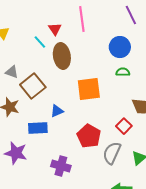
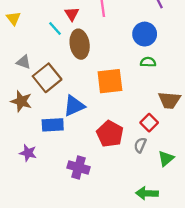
blue triangle: (57, 111) -> (74, 106), size x1.5
purple star: (16, 153) -> (28, 153), size x0.7
gray semicircle: (112, 153) -> (140, 145), moved, size x0.6

